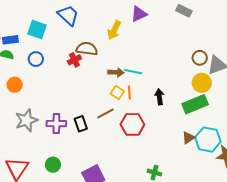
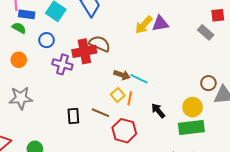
yellow arrow: (114, 30) -> (144, 25), moved
red cross: (74, 60) -> (84, 51), size x1.6
yellow circle: (202, 83) -> (193, 107), moved
black arrow: (159, 97) -> (158, 111), turned -49
brown line: (105, 114) -> (100, 113), turned 36
purple cross: (56, 124) -> (62, 64), moved

